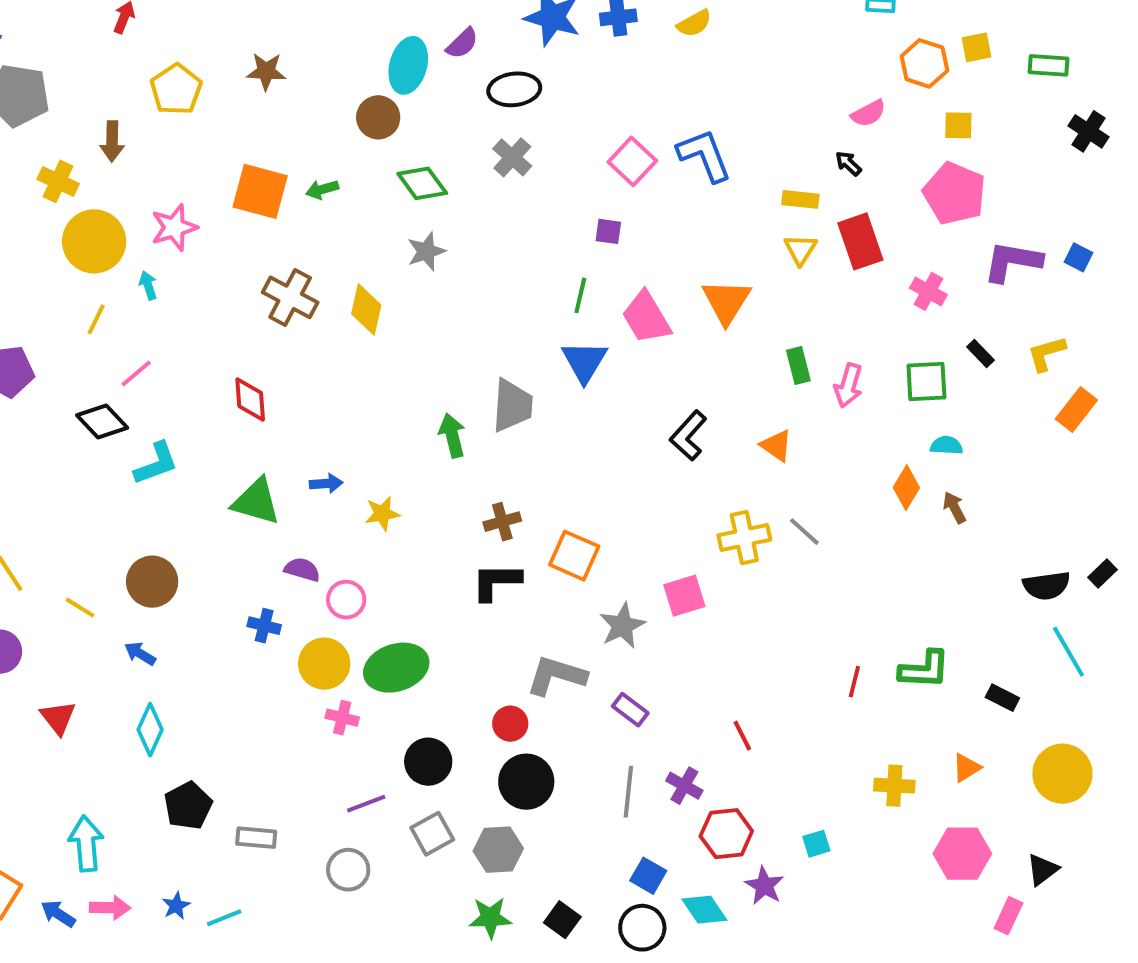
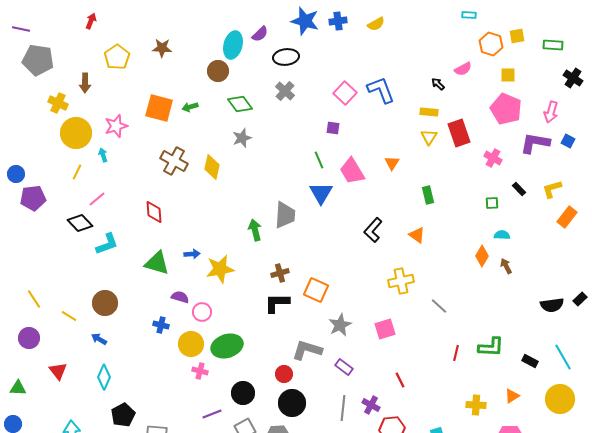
black arrow: (848, 163) -> (438, 84), moved
green line: (580, 295) -> (319, 160), turned -36
orange triangle: (726, 301) -> (392, 163), size x0.6
green square: (926, 381) -> (492, 203), size x0.6
pink arrow: (848, 385) -> (551, 112), moved
yellow star: (382, 514) -> (220, 269), size x1.6
gray line: (804, 532) -> (439, 306), moved
pink square: (684, 596) -> (385, 329), moved
cyan line: (1068, 652) -> (563, 357), moved

